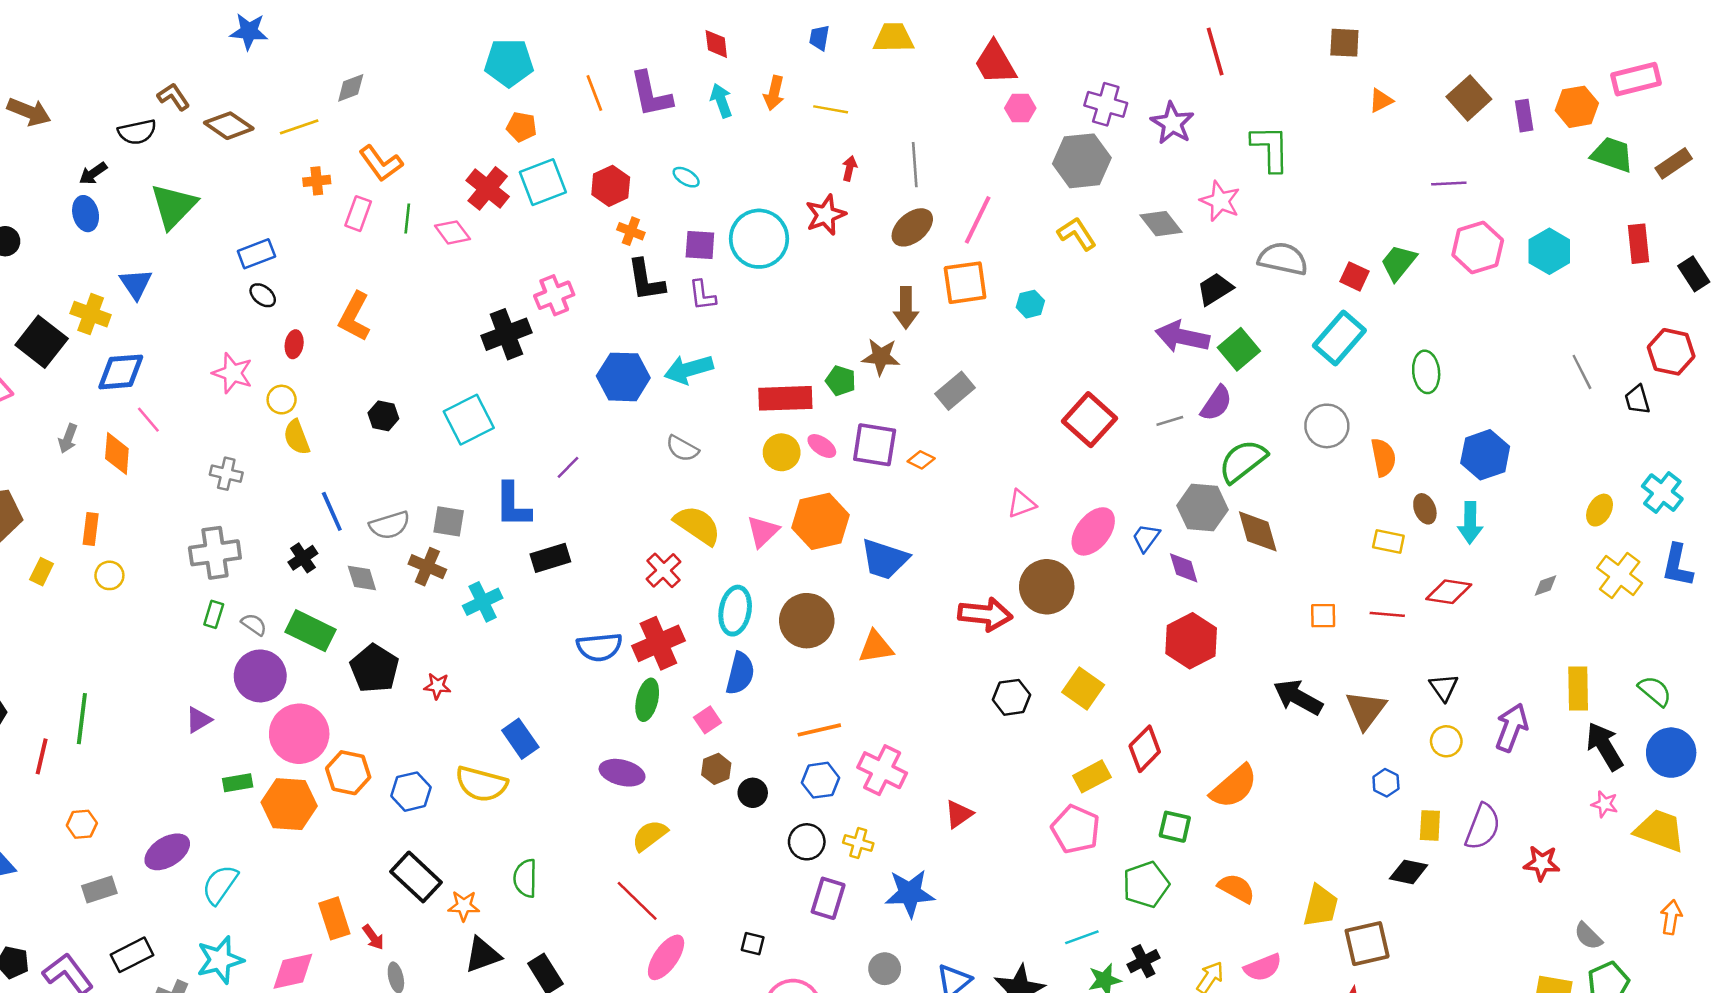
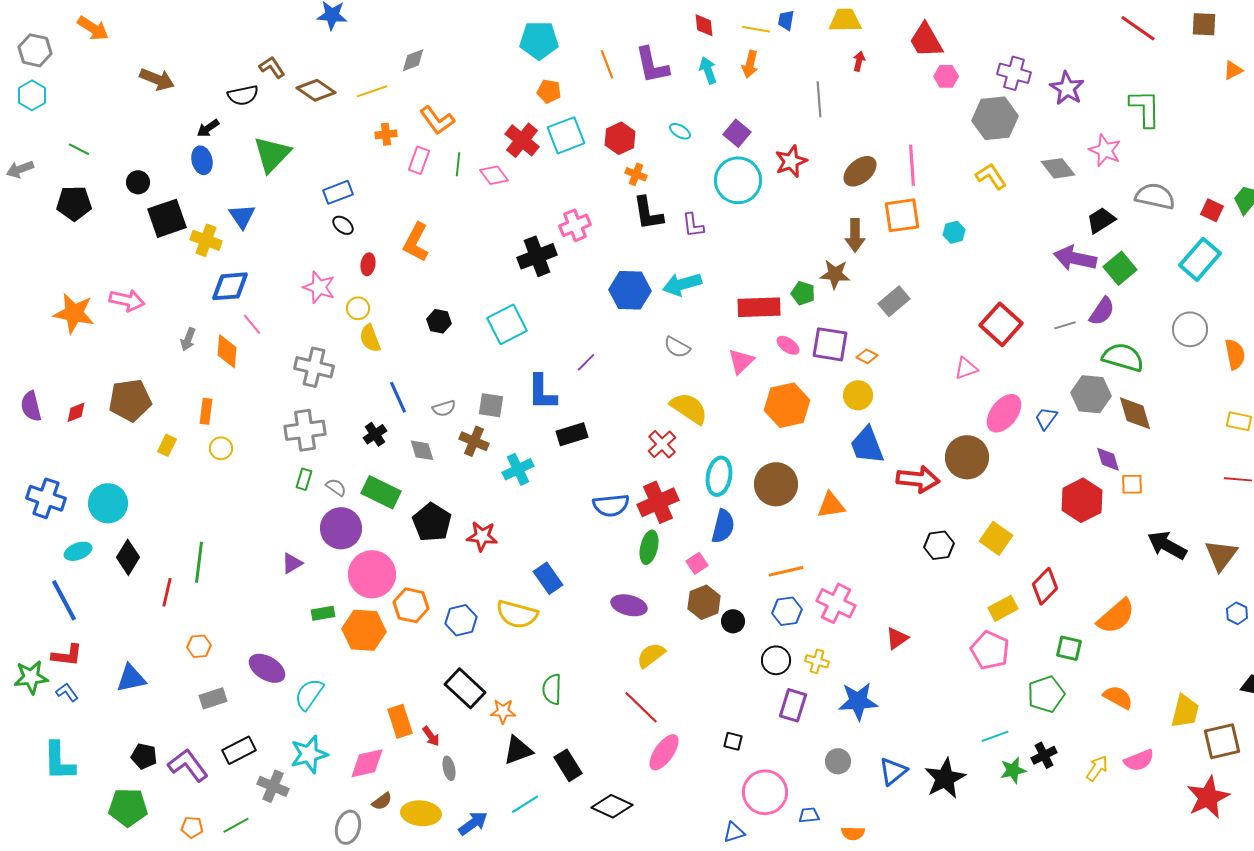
red line: (1215, 52) -> (1138, 28), moved, turned -39
yellow line: (831, 109) -> (756, 29), moved
gray line: (915, 165) -> (819, 99), moved
red arrow: (849, 168) -> (859, 61), moved
pink line: (978, 220) -> (912, 165), turned -30
purple square: (700, 245) -> (737, 133), moved, turned 36
black square: (42, 342) -> (167, 218), moved, turned 33
yellow circle: (782, 452) -> (858, 395), moved
green semicircle: (1243, 461) -> (1123, 357), turned 54
gray cross: (226, 474) -> (314, 367), size x1.5
pink triangle: (1022, 504) -> (966, 368), moved
gray semicircle: (390, 525) -> (444, 408), size x0.7
pink triangle: (763, 531) -> (741, 361), moved
blue trapezoid: (885, 559) -> (867, 445), moved, turned 51
purple diamond: (1184, 568) -> (1108, 459), moved
orange square: (1323, 616) -> (1132, 484), moved
red star: (437, 686) -> (482, 536), size x1.4
brown hexagon: (716, 769) -> (704, 602), size x1.4
purple ellipse: (167, 852) -> (267, 668), turned 63

